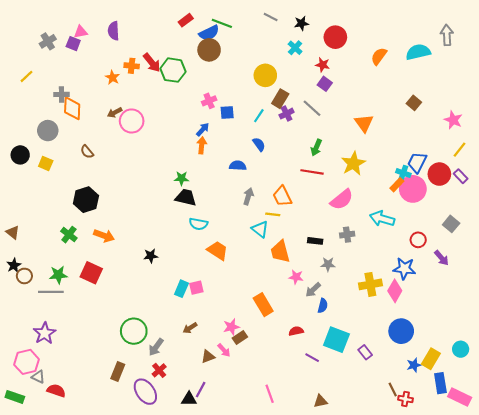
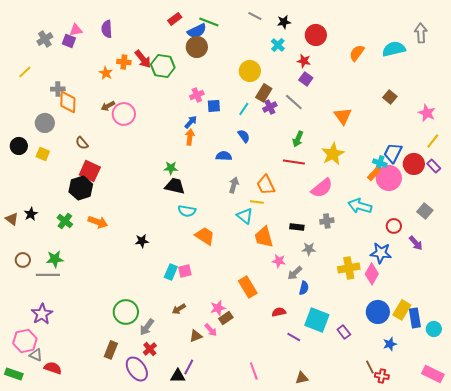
black star: (14, 265) -> (31, 214), moved
red square: (91, 273) -> (90, 171), moved
yellow rectangle: (431, 359) -> (402, 310), moved
blue rectangle: (440, 383) -> (415, 318), moved

